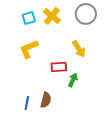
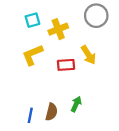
yellow cross: (52, 16) -> (58, 29), moved, turned 30
red rectangle: (59, 67) -> (66, 65), moved
green arrow: (73, 80) -> (76, 104), moved

